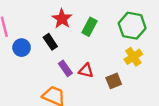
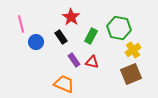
green hexagon: (132, 26) -> (119, 28), moved
green rectangle: (90, 27) -> (91, 36), moved
brown square: (114, 81) -> (131, 74), moved, size x1.5

